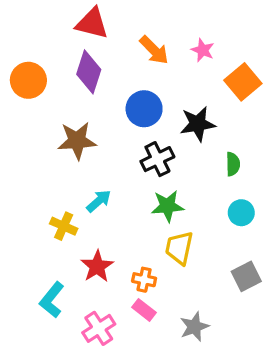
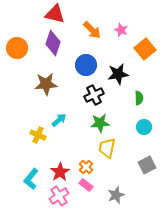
red star: (97, 266) -> (60, 172), moved
orange cross: (144, 280) -> (86, 167), turned 32

